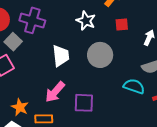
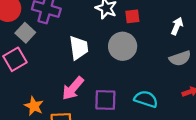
red square: (122, 24) -> (132, 16), moved
cyan semicircle: (134, 86) -> (146, 99), moved

